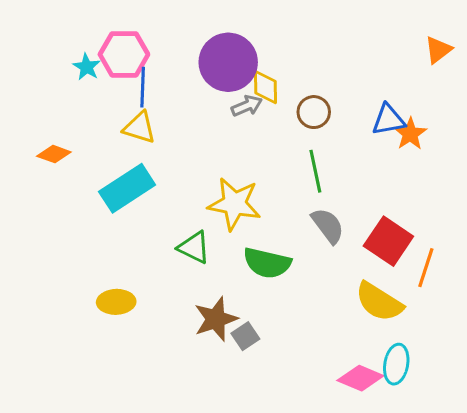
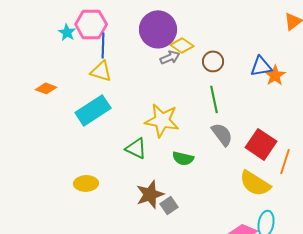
yellow diamond: (266, 87) -> (182, 45), turned -55
green semicircle: (267, 263) -> (183, 158), size x0.7

